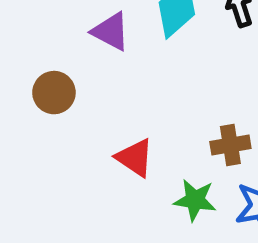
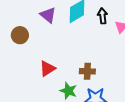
red triangle: (135, 158) -> (47, 69), turned 42

